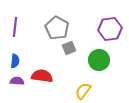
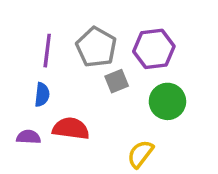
purple line: (15, 27) -> (47, 51), moved
purple hexagon: (110, 29) -> (154, 49), moved
blue semicircle: (15, 61) -> (42, 95), moved

